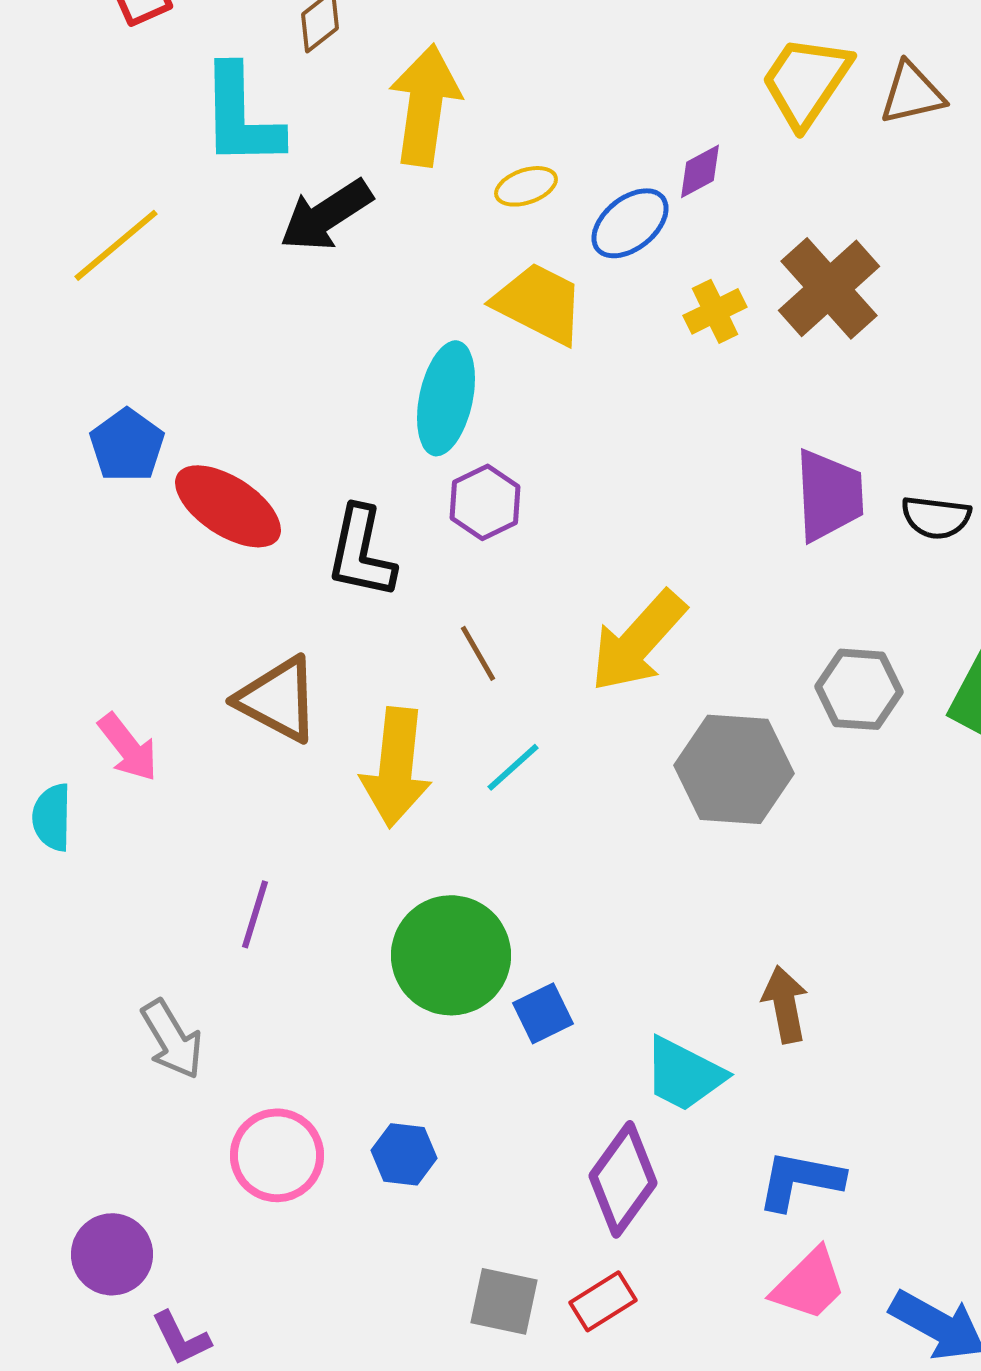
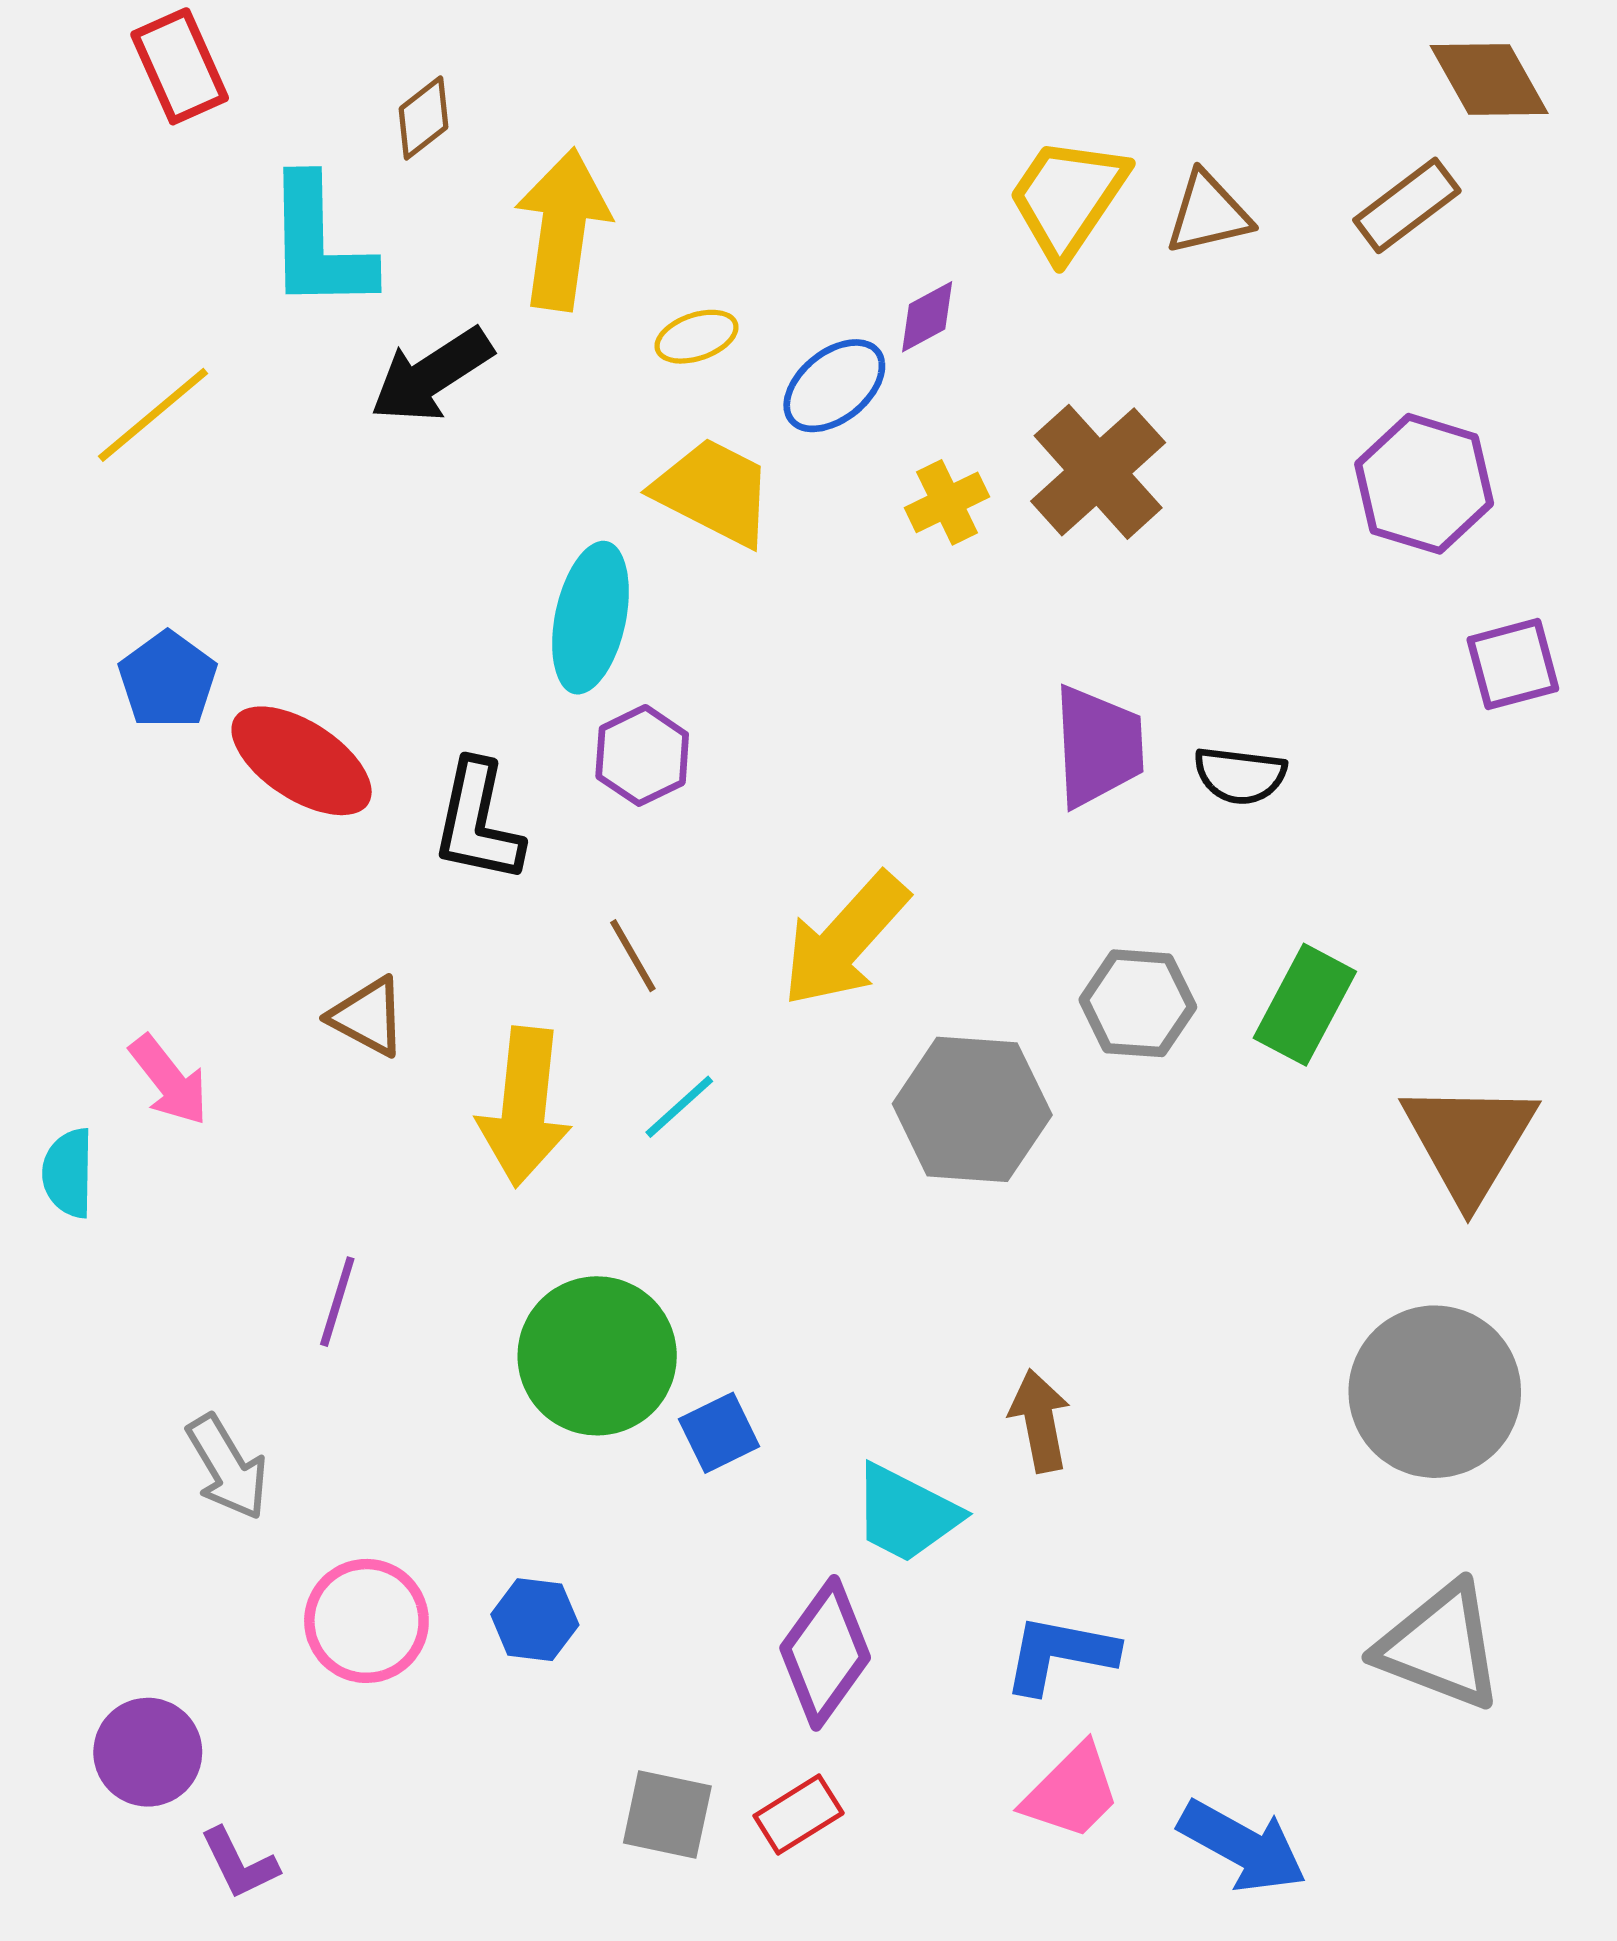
brown triangle: (278, 699) -> (368, 1017), size x0.7

